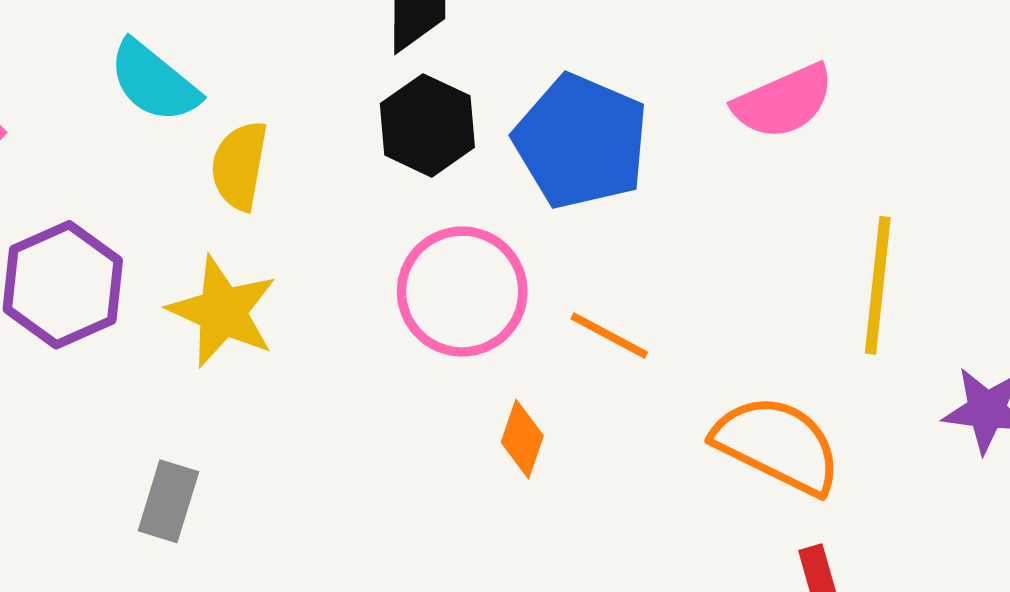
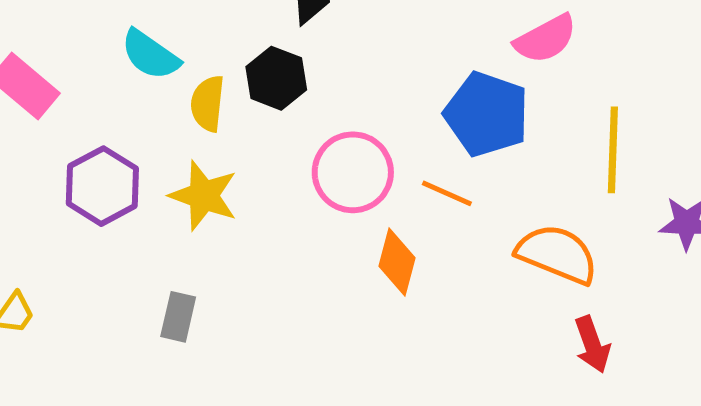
black hexagon: (427, 125) -> (276, 78), moved
blue pentagon: (581, 142) -> (487, 114), moved
orange diamond: (522, 439) -> (397, 262), size x1.4

